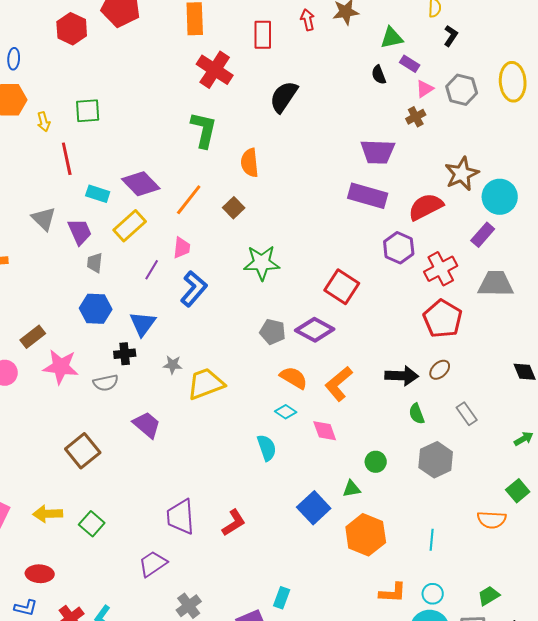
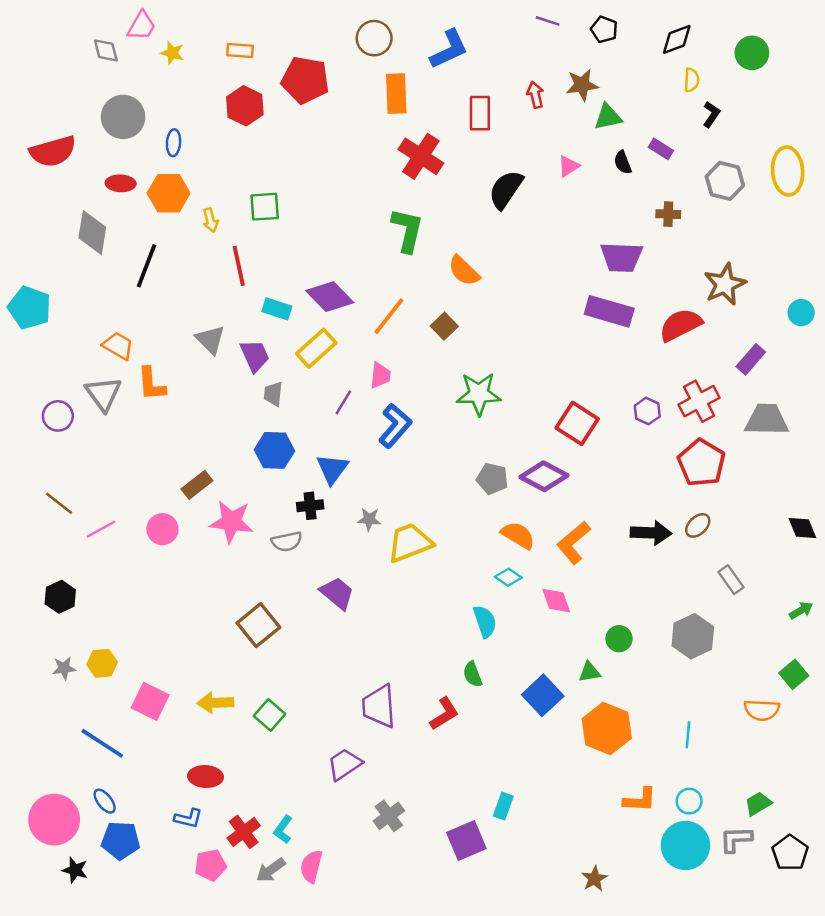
green triangle: (392, 38) -> (608, 117), moved
pink triangle: (425, 89) -> (569, 166), moved
brown cross: (416, 117) -> (668, 214), turned 30
orange semicircle: (250, 163) -> (464, 271), turned -40
cyan circle: (500, 197) -> (801, 313), moved, size x0.6
purple hexagon: (399, 248) -> (647, 411), moved, size x0.7
green semicircle: (417, 414) -> (473, 674), moved

